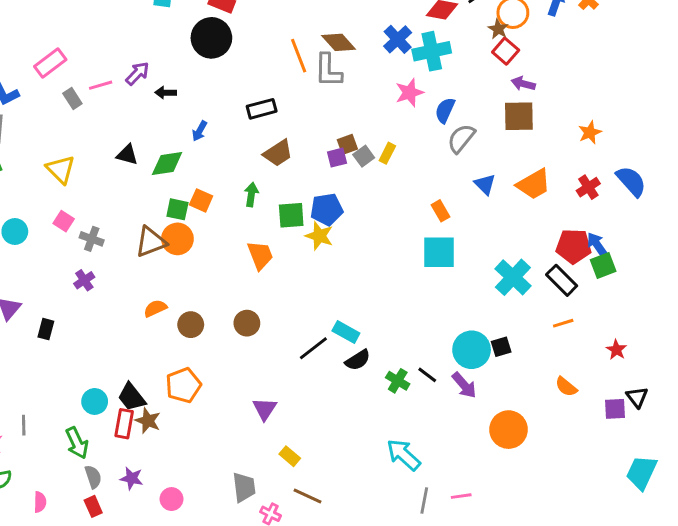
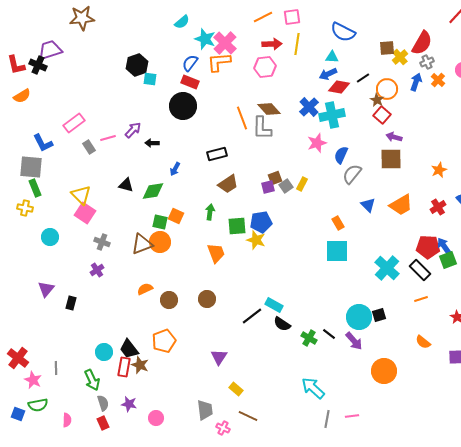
pink square: (64, 221) -> (85, 213), moved, size x1.5
black semicircle: (358, 360) -> (282, 324), turned 66

